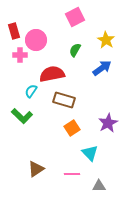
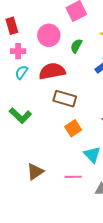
pink circle: (36, 40) -> (49, 35), moved
cyan semicircle: (31, 91) -> (21, 72), moved

